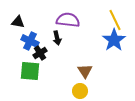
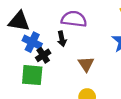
black triangle: (18, 22) -> (19, 21), size x1.5
brown triangle: (85, 71) -> (86, 64), moved

